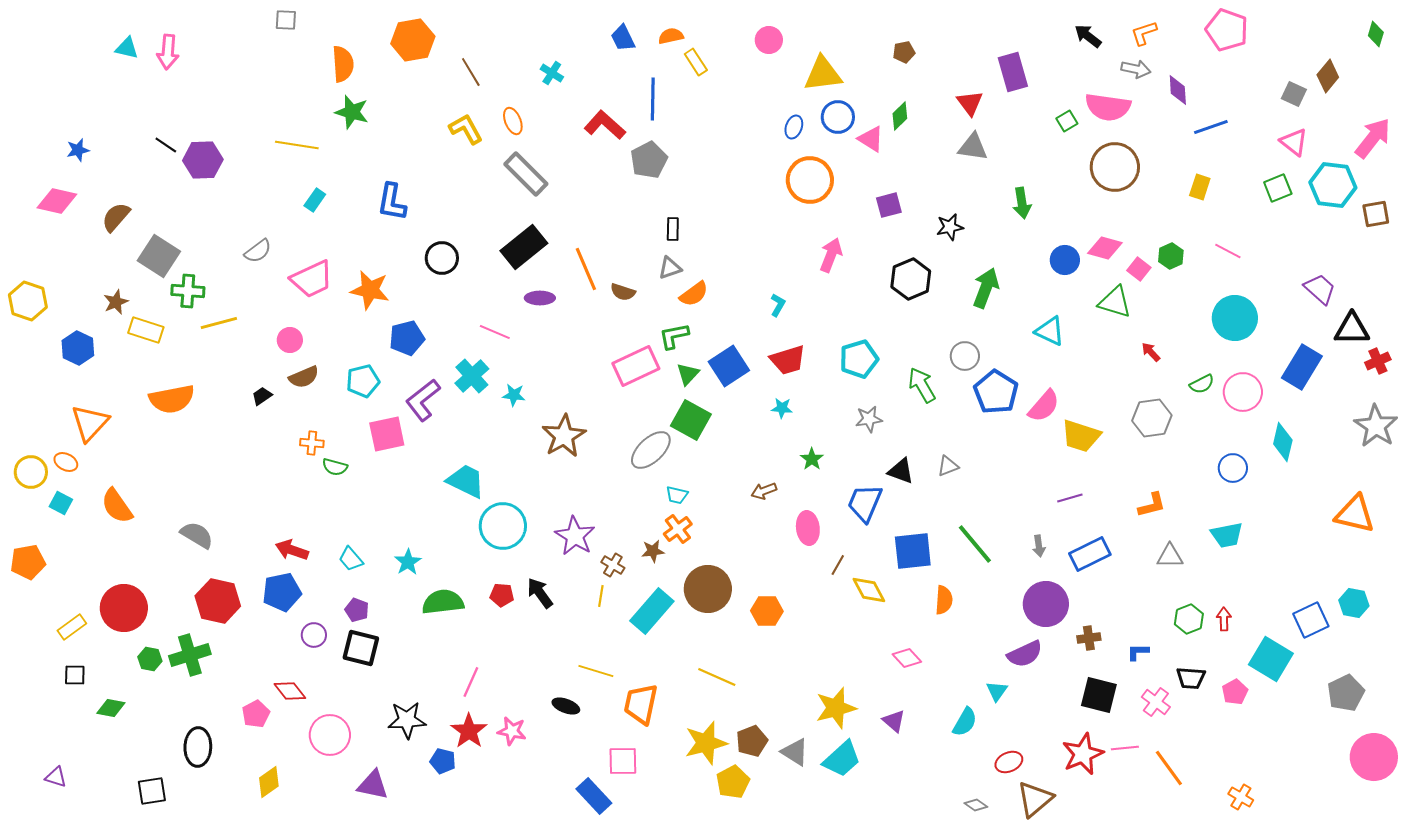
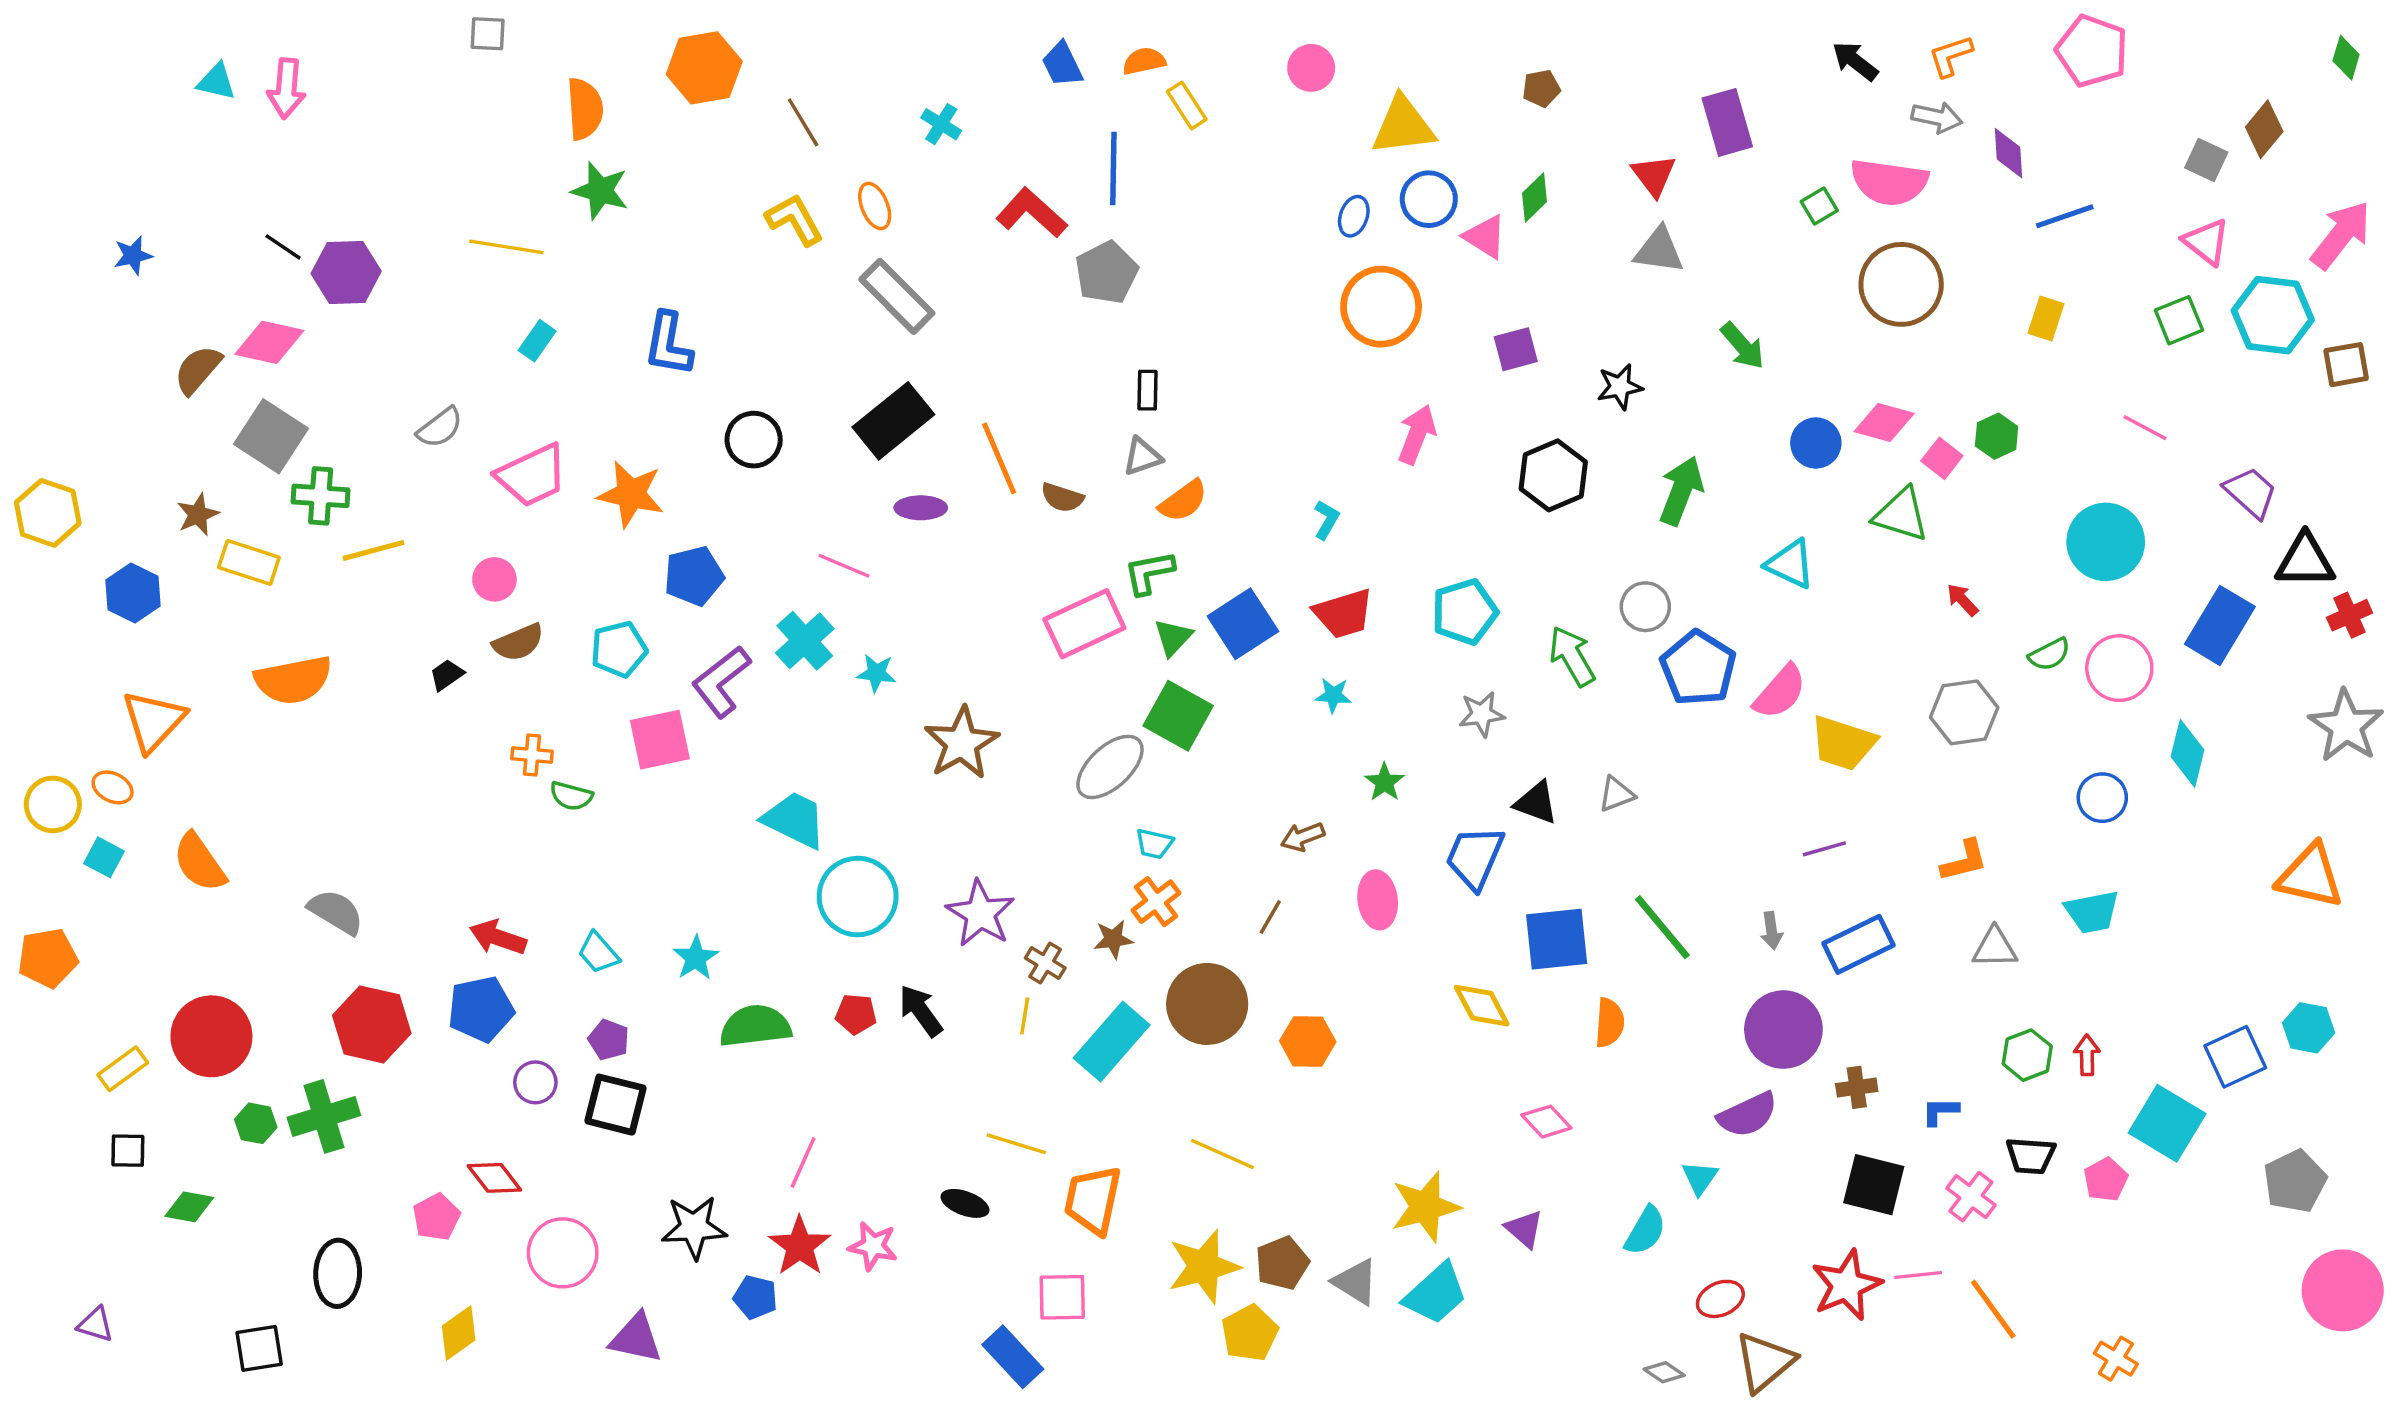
pink diamond: (57, 201) -> (269, 342), moved
green arrow: (1022, 203) -> (1743, 346), turned -32
pink line: (1228, 251) -> (2145, 428), moved
brown line: (838, 565) -> (1270, 917), moved

